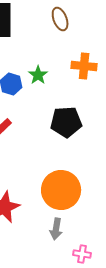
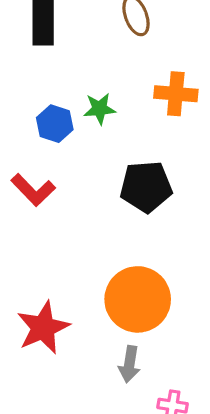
green star: (38, 75) -> (100, 109), turned 30

